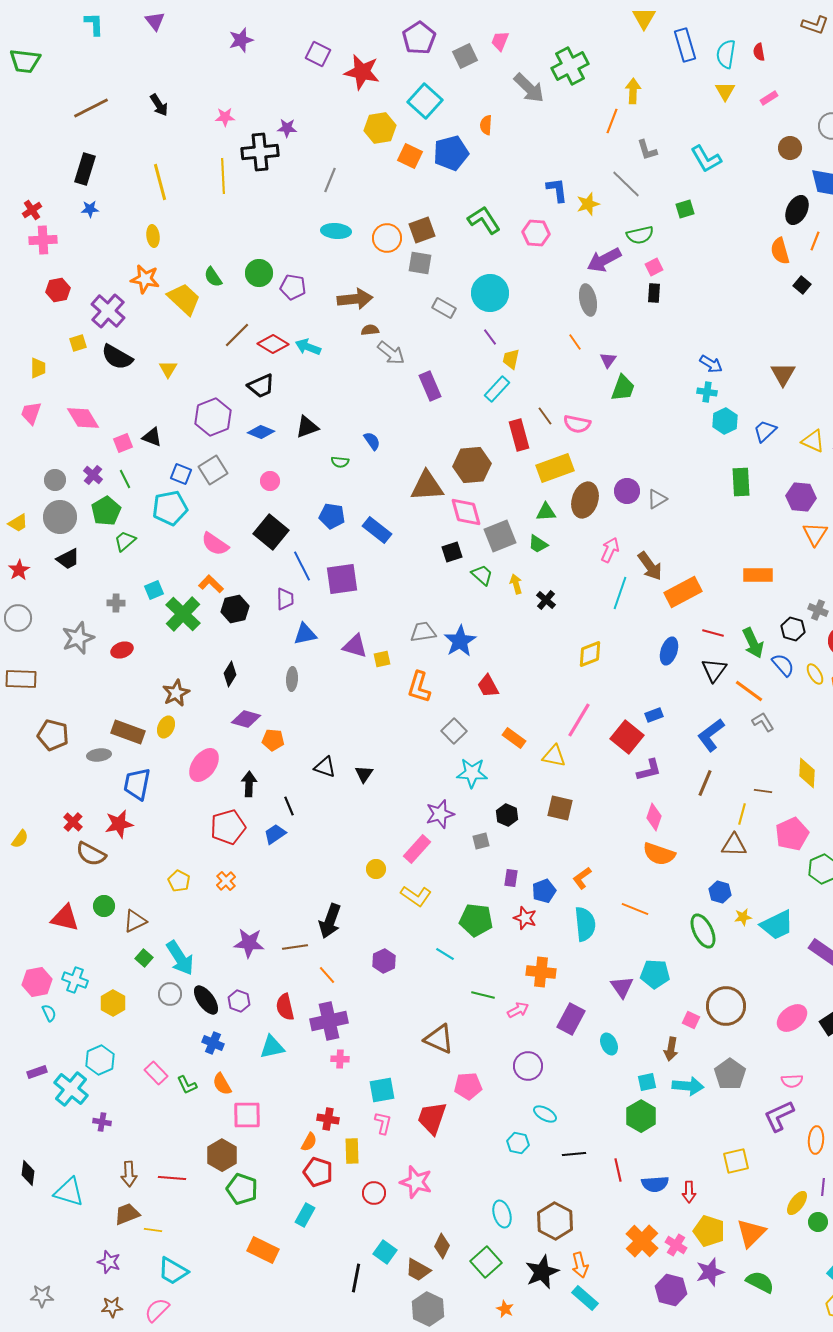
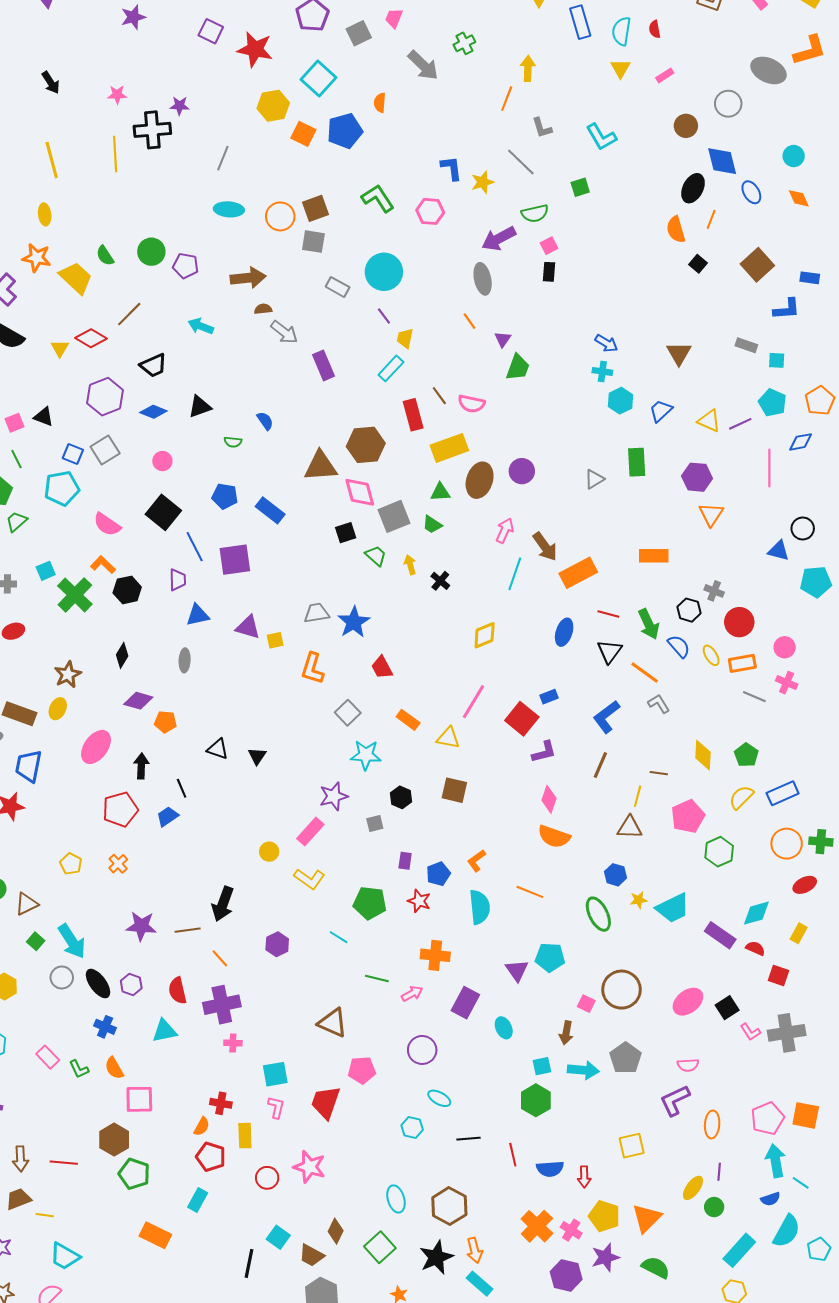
green cross: (570, 66) -> (464, 43), size x0.6
red diamond: (273, 344) -> (91, 338), moved
gray triangle: (657, 499) -> (594, 479), moved

